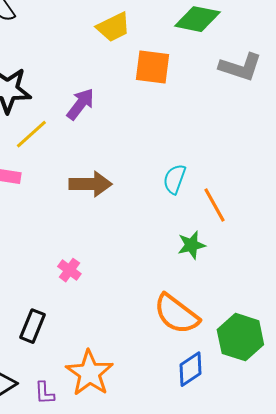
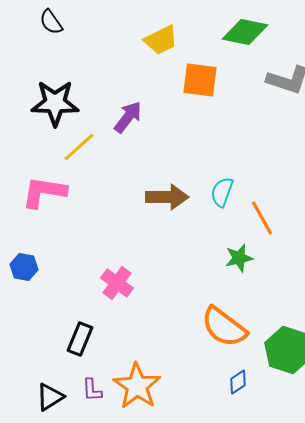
brown arrow: (90, 184) -> (167, 197), moved
pink cross: (69, 270) -> (117, 283), size x1.4
blue diamond: (190, 369) -> (238, 382), size x0.7
purple L-shape: (44, 393) -> (92, 390), moved

